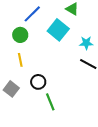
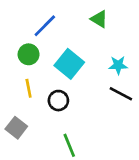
cyan square: (58, 30) -> (69, 64), moved
black circle: (38, 82) -> (58, 101), moved

